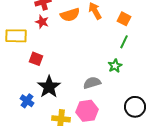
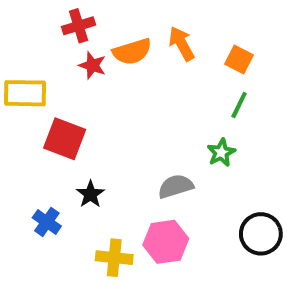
red star: (42, 22) -> (92, 65), moved
red square: (36, 59) -> (65, 139), size x1.5
black star: (49, 87) -> (90, 194), size x0.6

